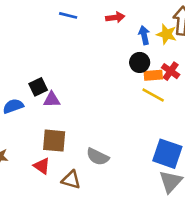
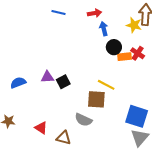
blue arrow: (144, 35) -> (104, 29), moved
black square: (38, 87) -> (63, 82), moved
yellow line: (153, 95) -> (106, 85), moved
brown square: (54, 141) -> (96, 99), moved

